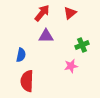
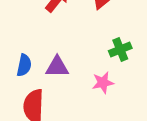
purple triangle: (46, 36) -> (57, 67), moved

